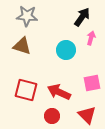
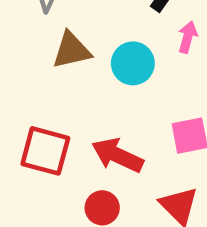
brown triangle: (22, 46) -> (72, 50), moved, turned -30

